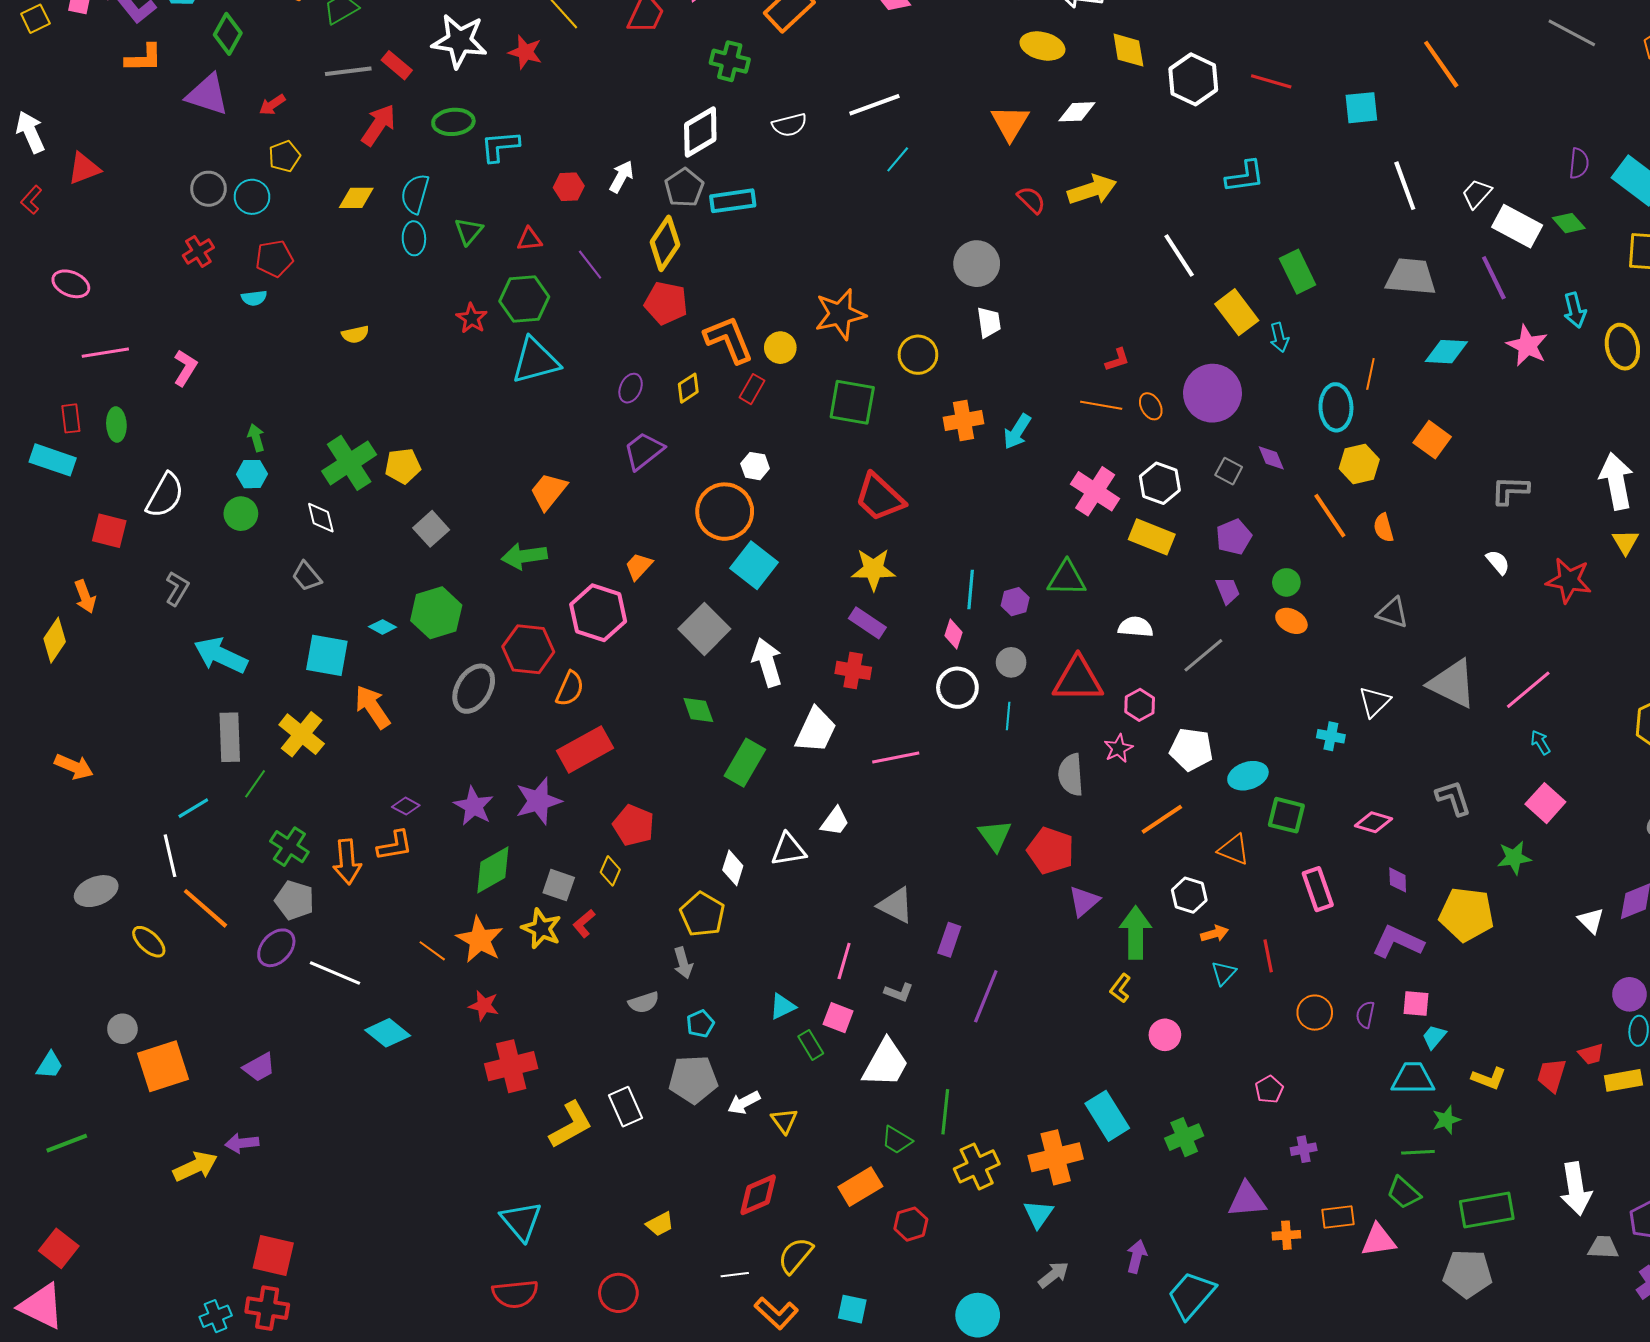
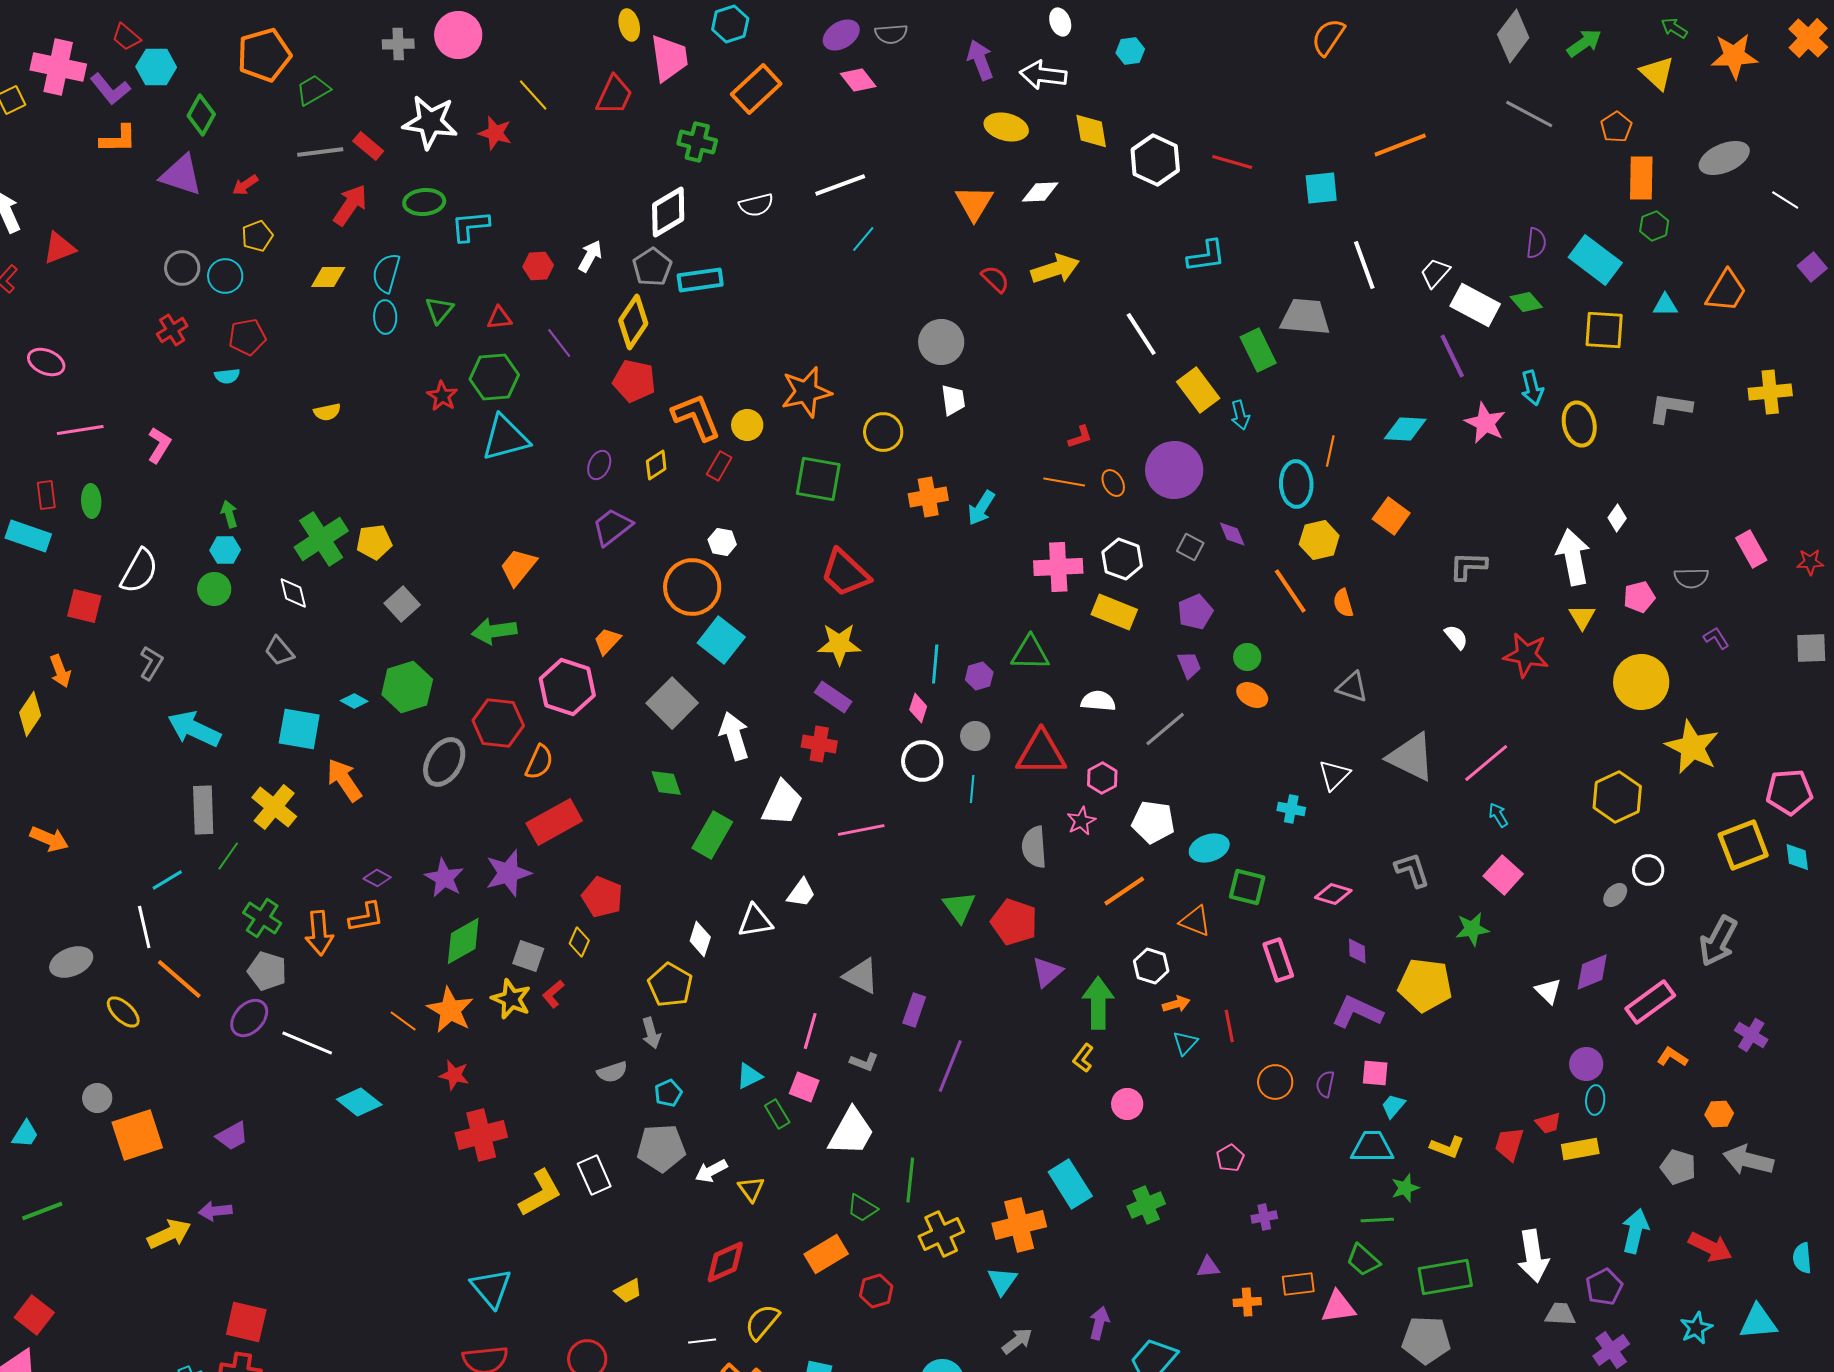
orange line: (1441, 64) -> (1400, 145), turned -76
gray trapezoid: (1411, 277) -> (1305, 317), moved
pink cross: (1095, 491) -> (1058, 567), turned -36
purple triangle: (1247, 1200) -> (1208, 1267), size x0.6

